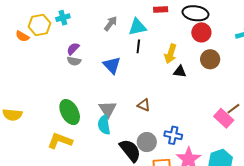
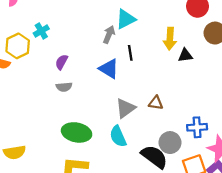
gray arrow: (111, 24) -> (109, 34), moved
black line: (138, 46) -> (130, 53), moved
gray semicircle: (74, 61) -> (64, 87), moved
gray triangle: (108, 109) -> (125, 108), moved, turned 42
green ellipse: (70, 112) -> (77, 132), turned -35

